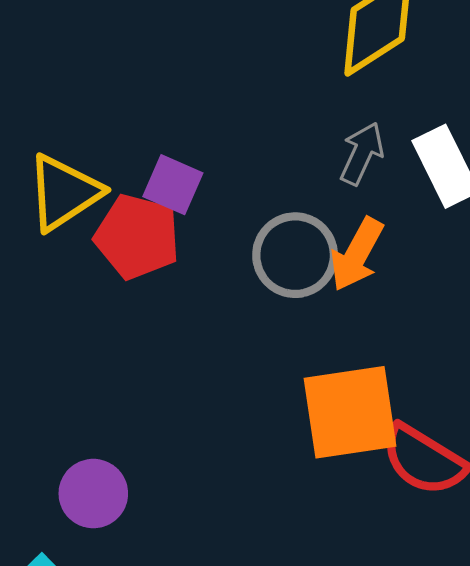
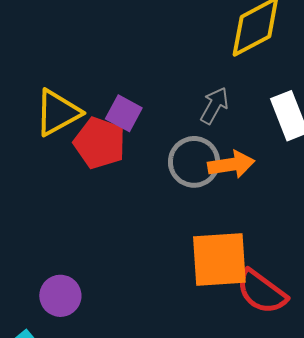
gray arrow: (362, 153) -> (214, 105), moved
orange arrow: (357, 254) -> (231, 164), turned -132

